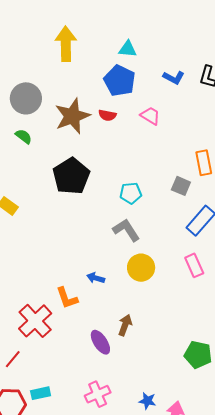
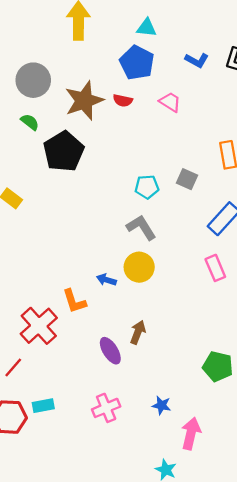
black pentagon: (71, 176) -> (64, 151), moved
gray square: (181, 186) -> (187, 179), moved
yellow circle: (141, 268) -> (139, 267), moved
blue star: (147, 401) -> (161, 405), moved

